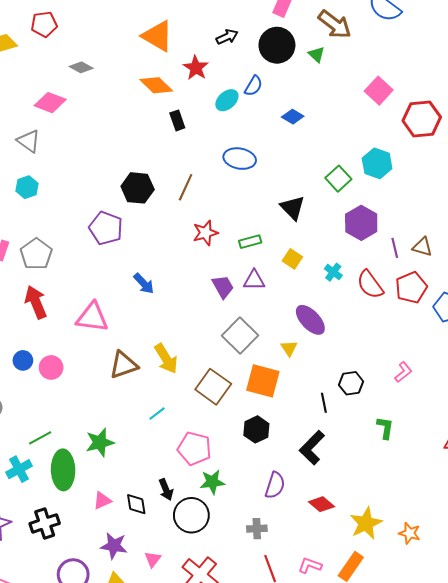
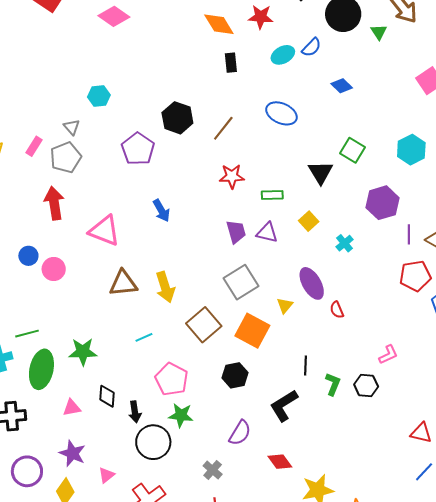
red star: (196, 68) -> (261, 17), turned 30
gray triangle: (29, 141) -> (72, 127), moved, size x0.7
green square: (338, 179) -> (353, 150), moved, turned -30
cyan hexagon: (27, 187) -> (99, 96), moved
red semicircle: (370, 285) -> (337, 310), moved, size x0.6
black hexagon: (351, 383) -> (366, 385), moved
green L-shape: (385, 428) -> (333, 384), moved
black diamond: (136, 504) -> (107, 396), moved
gray cross: (257, 529) -> (213, 470), turned 30

